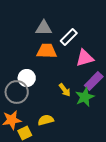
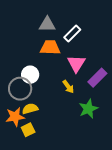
pink triangle: (85, 58) -> (76, 64), moved, turned -42
green star: (85, 97) -> (88, 109), moved
yellow semicircle: (46, 120) -> (30, 109), moved

